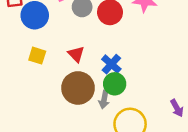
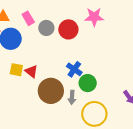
red triangle: (76, 54) -> (31, 71), moved
green circle: (115, 84) -> (88, 83), moved

